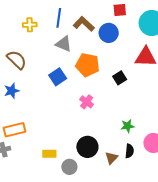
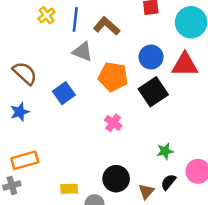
yellow cross: (30, 25) -> (47, 15), moved, turned -32
blue circle: (109, 33) -> (151, 57), moved
blue square: (58, 77) -> (64, 93), moved
black square: (120, 78) -> (153, 92), size x1.6
black semicircle: (129, 151) -> (168, 182), turned -144

